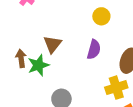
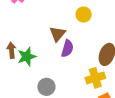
brown triangle: (52, 44) -> (57, 34), moved
purple semicircle: (94, 49) -> (67, 48), moved

